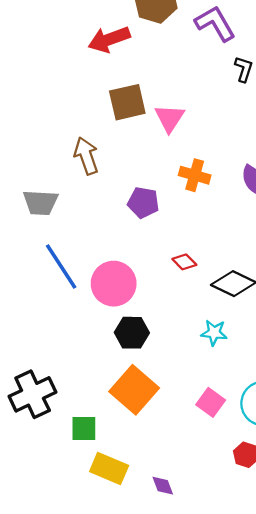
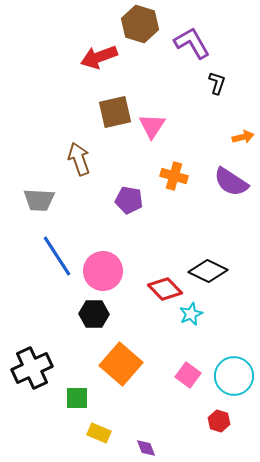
red diamond: (184, 262) -> (165, 289), moved, size x1.6
black hexagon: (132, 333) -> (94, 314), moved
cyan star: (214, 333) -> (191, 314), turned -30
yellow rectangle: (109, 468) -> (99, 433), size x0.7

